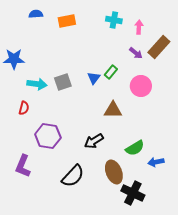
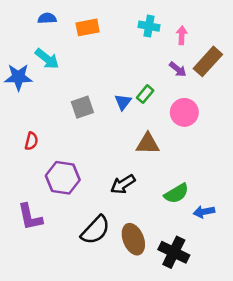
cyan arrow: (37, 84) -> (47, 59), moved, turned 30
purple L-shape: (23, 166) -> (30, 217), turned -35
brown ellipse: (114, 172) -> (133, 239), moved

